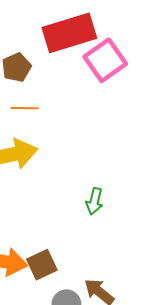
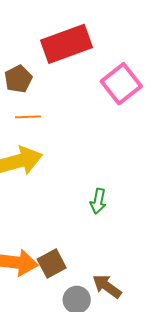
pink square: (105, 60) -> (121, 84), moved

